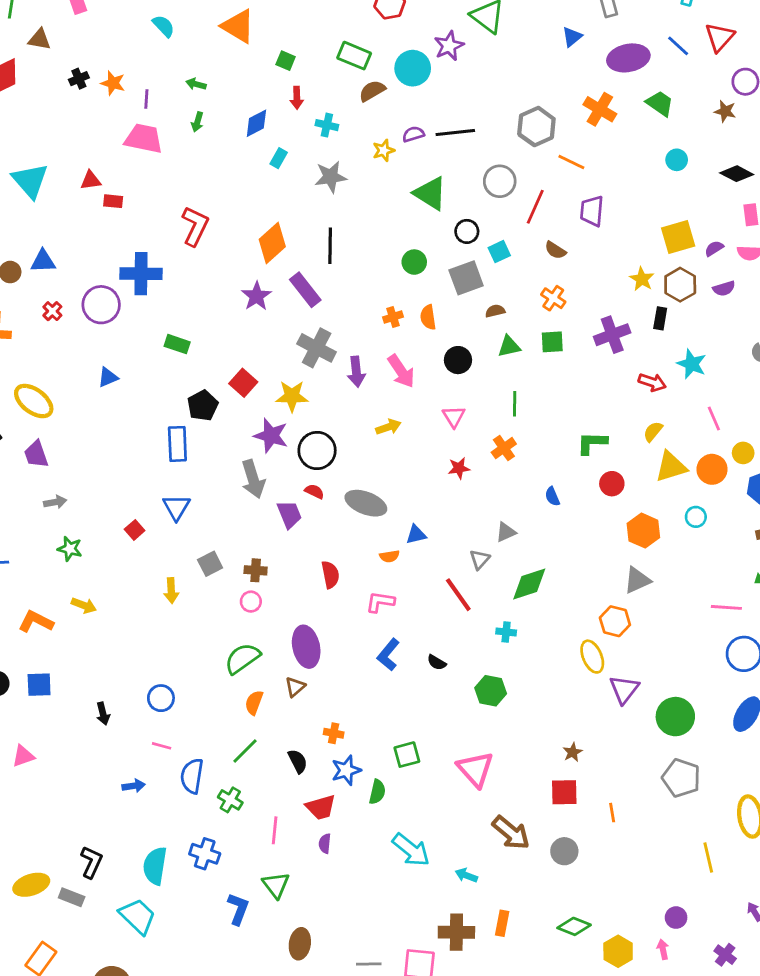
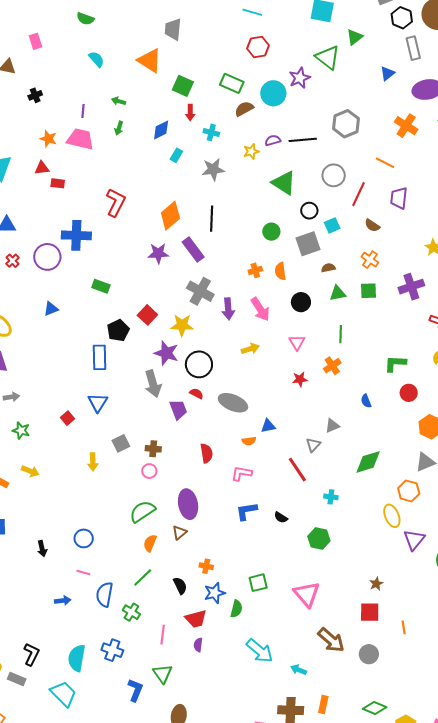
green square: (286, 61) -> (183, 86), size x1.5
orange star: (113, 83) -> (48, 139), moved
gray hexagon: (536, 127) -> (346, 124), moved
purple star: (257, 296) -> (158, 253), turned 30
green diamond: (529, 584) -> (368, 462), moved
blue L-shape: (388, 655) -> (246, 511), turned 40

